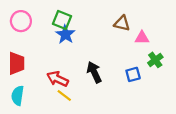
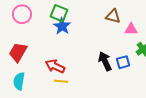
red trapezoid: (16, 63) -> (18, 52), turned -150
black arrow: (94, 72) -> (105, 61), moved
yellow line: (64, 96) -> (61, 81), turned -32

